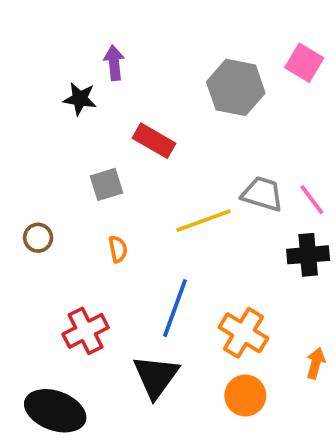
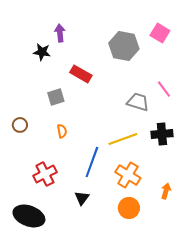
pink line: (312, 200) -> (164, 89), moved
yellow line: (203, 221) -> (123, 139), moved
black triangle: (156, 377) -> (82, 198), size x0.6

